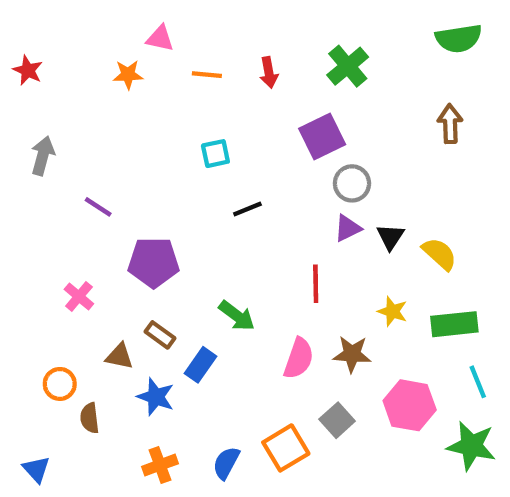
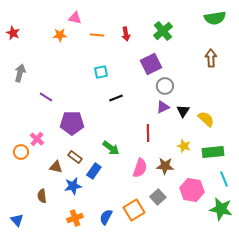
orange circle: (60, 384) -> (21, 152), moved
blue star: (156, 397) -> (73, 186), turned -30

